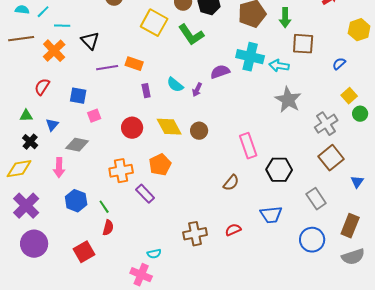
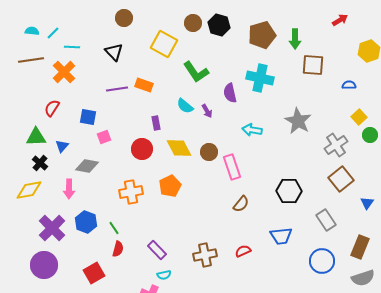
green L-shape: (191, 35) -> (196, 72), moved
black triangle: (90, 41) -> (114, 52), moved
blue semicircle: (339, 64) -> (349, 85), turned 40
cyan arrow: (279, 66) -> (252, 130), moved
purple semicircle: (220, 72) -> (230, 93), turned -84
purple arrow: (197, 90) -> (207, 111), turned -56
purple rectangle: (146, 91) -> (156, 123), moved
green triangle: (26, 116) -> (36, 137), size x1.5
pink rectangle: (248, 146) -> (232, 167), moved
purple rectangle: (145, 194) -> (157, 250), moved
purple cross: (26, 206) -> (52, 228), moved

